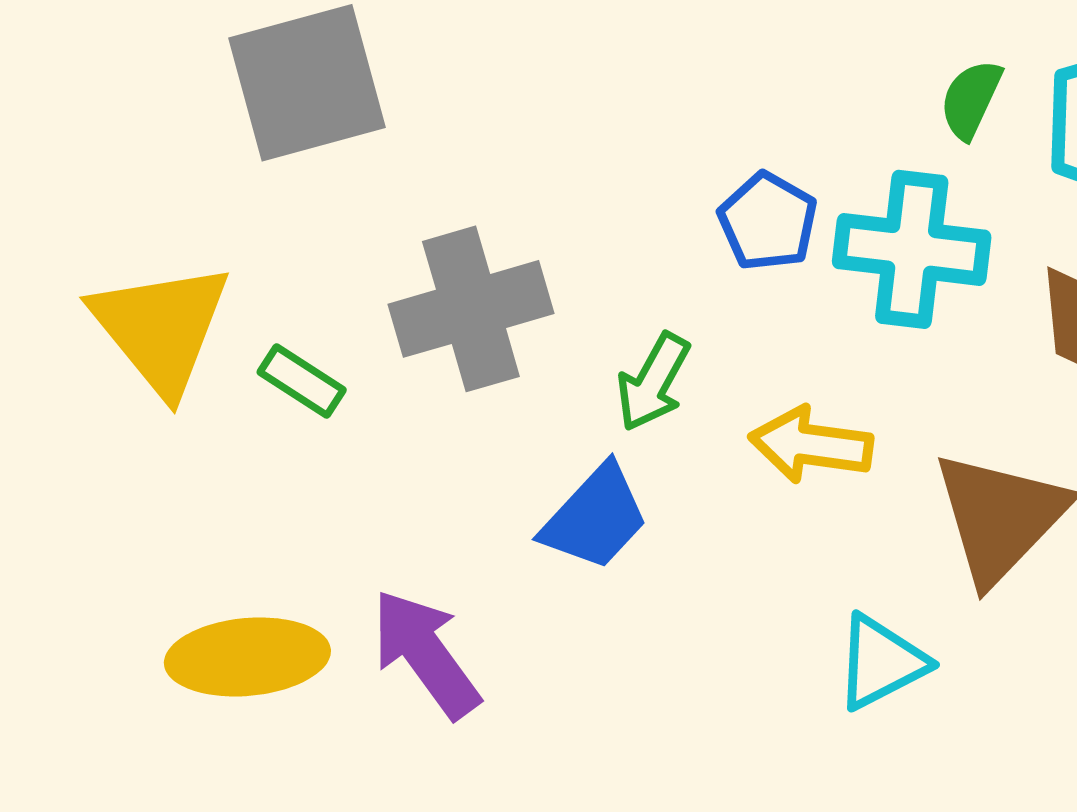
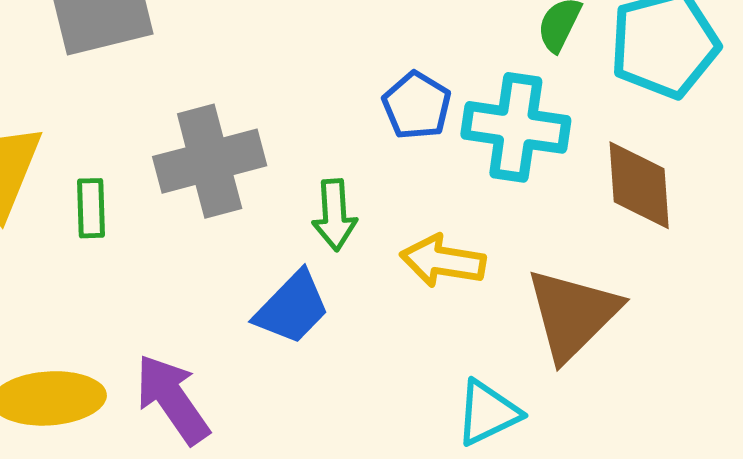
green rectangle: (302, 381) -> (91, 208), turned 54
green arrow: (653, 382) -> (335, 215), turned -34

